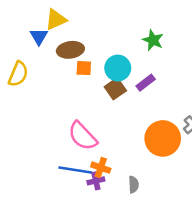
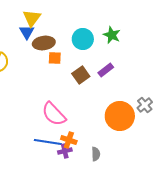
yellow triangle: (56, 19) -> (32, 18), turned -30
blue triangle: (39, 36) -> (27, 32), moved
cyan circle: (118, 68) -> (83, 39), moved

